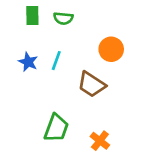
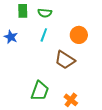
cyan line: (56, 61) -> (44, 35), moved
blue star: (28, 62) -> (11, 37), moved

